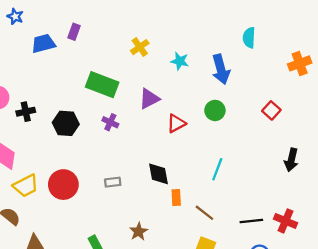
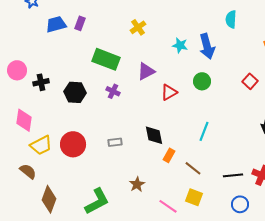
purple rectangle: (74, 32) -> (80, 23), moved
cyan star: (180, 61) -> (180, 45), moved
orange rectangle: (176, 197) -> (169, 155), turned 32

